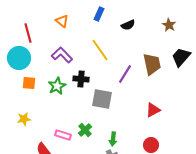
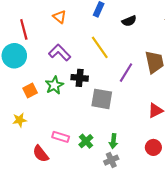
orange square: (29, 83) -> (30, 91), moved, turned -32
green cross: (85, 130) -> (86, 141), moved

